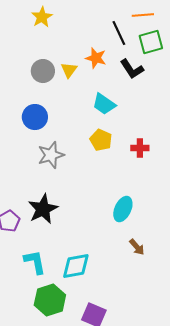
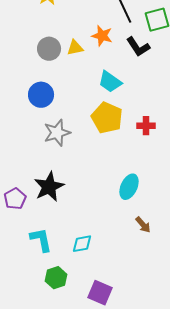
yellow triangle: (69, 70) -> (75, 48), turned 42
yellow pentagon: (101, 140) -> (107, 118), size x1.4
cyan diamond: (76, 266) -> (82, 244), size x0.7
green hexagon: (50, 300) -> (56, 278), size x0.7

